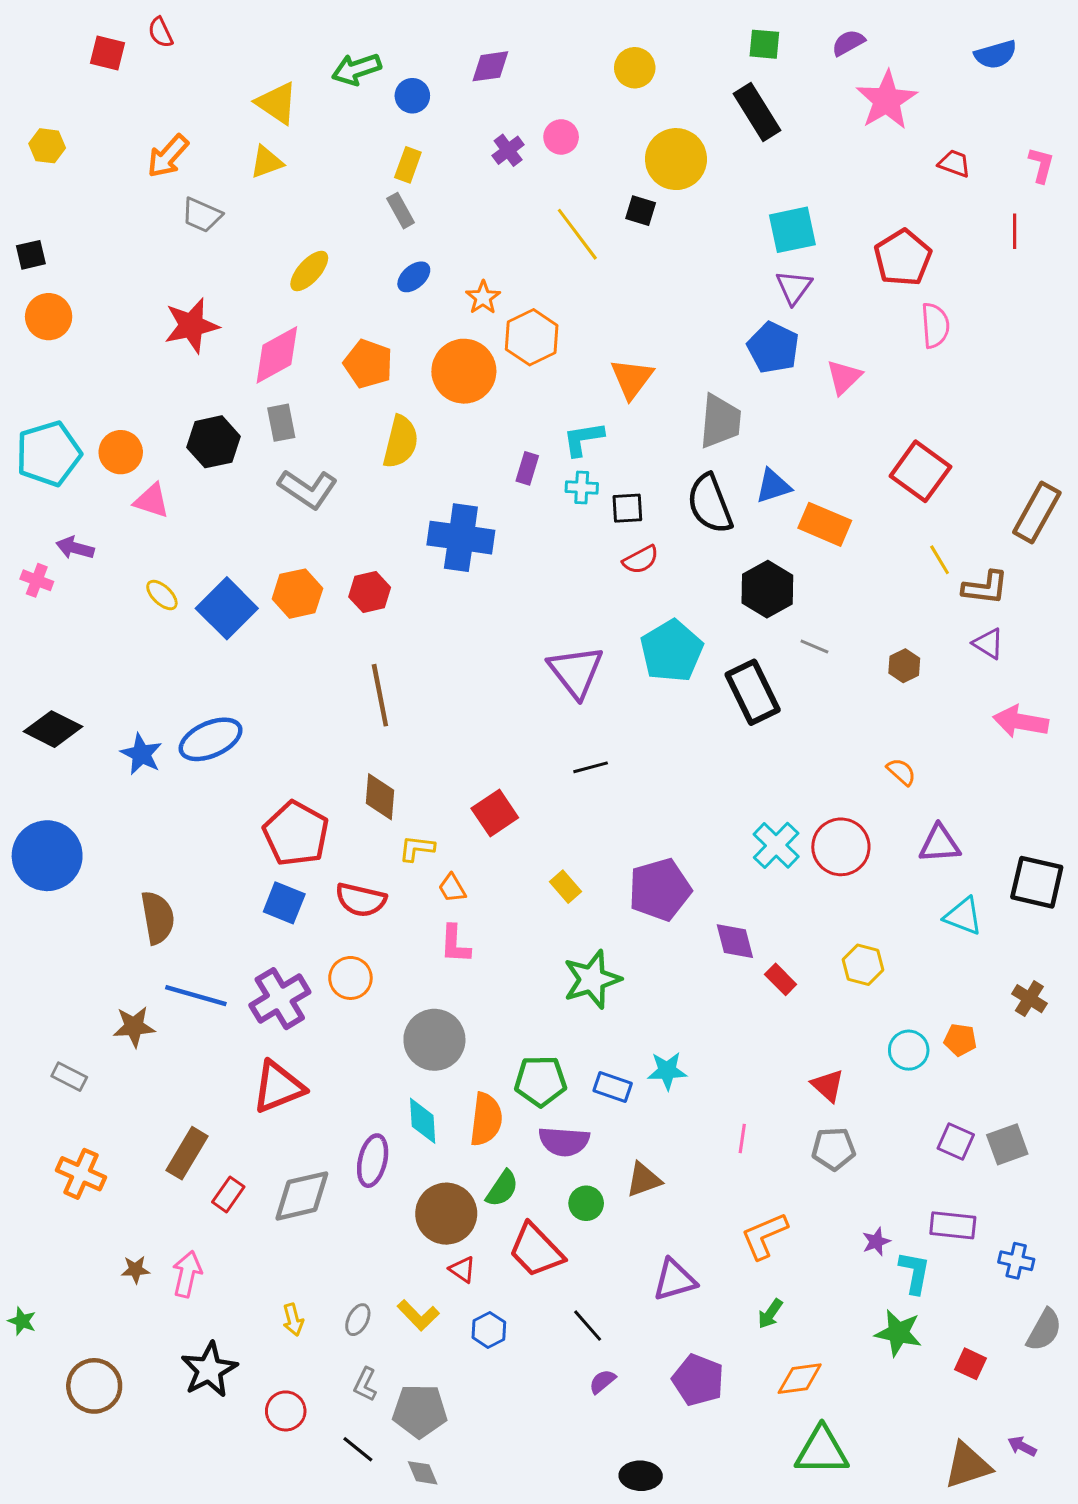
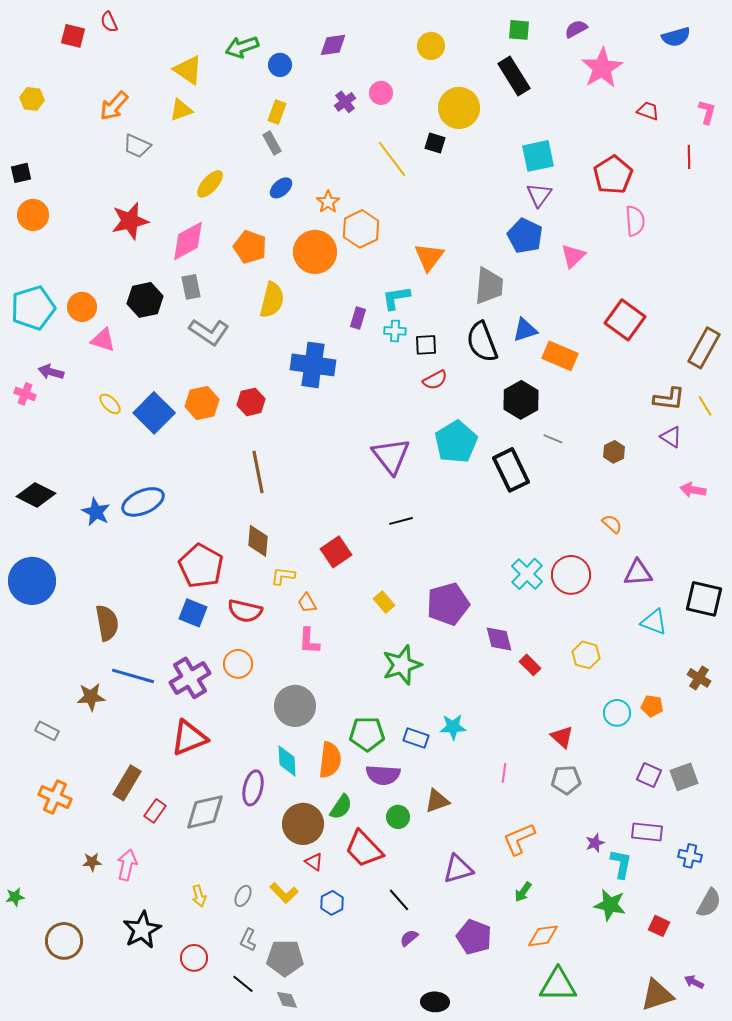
yellow line: (940, 560) -> (705, 406), moved
pink arrow: (1021, 722) -> (693, 490), size x0.7
green star: (22, 1321) -> (15, 897), turned -30

